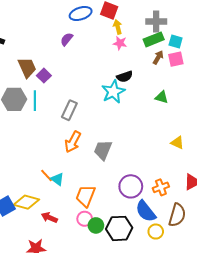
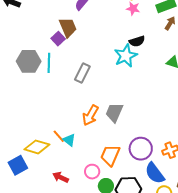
brown trapezoid: (27, 68) -> (68, 27), moved
orange arrow: (73, 142) -> (90, 115), moved
orange trapezoid: (86, 196) -> (110, 155), moved
yellow diamond: (26, 202) -> (37, 147), moved
pink circle: (85, 219) -> (92, 172), moved

